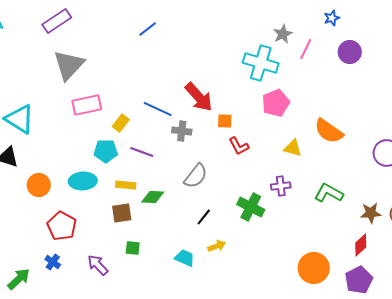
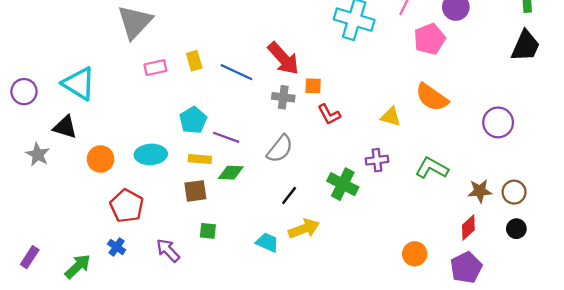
pink pentagon: (276, 103) -> (430, 39), moved
pink rectangle: (87, 105) -> (155, 68), size x0.7
yellow rectangle: (121, 123) -> (194, 61), moved, turned -54
gray cross: (182, 131) -> (283, 97), moved
cyan pentagon: (106, 151) -> (193, 120), moved, turned -30
purple line: (142, 152) -> (226, 137), moved
yellow arrow: (217, 246) -> (304, 229), size x1.5
orange circle: (314, 268) -> (415, 254), size x0.7

